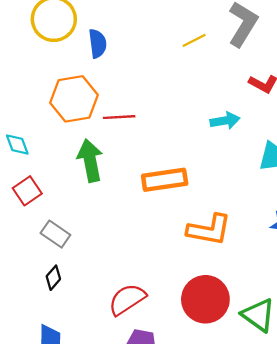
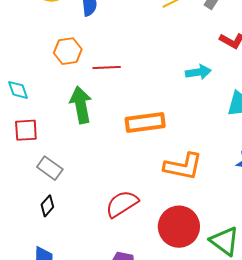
orange hexagon: (74, 99) -> (68, 51), size x0.7
red square: (27, 191) -> (26, 130), turned 30
red semicircle: (127, 299) -> (122, 204), moved

